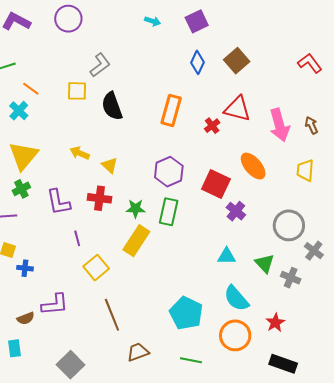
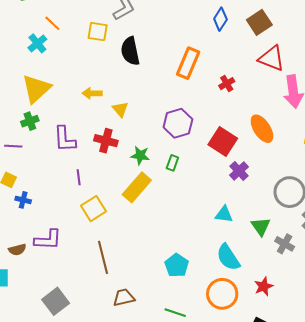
red triangle: (237, 109) -> (272, 58), moved
yellow arrow: (80, 153) -> (92, 93), turned -30
green rectangle: (169, 212) -> (172, 163), size x0.6
cyan pentagon: (186, 313) -> (177, 265), size x0.7

